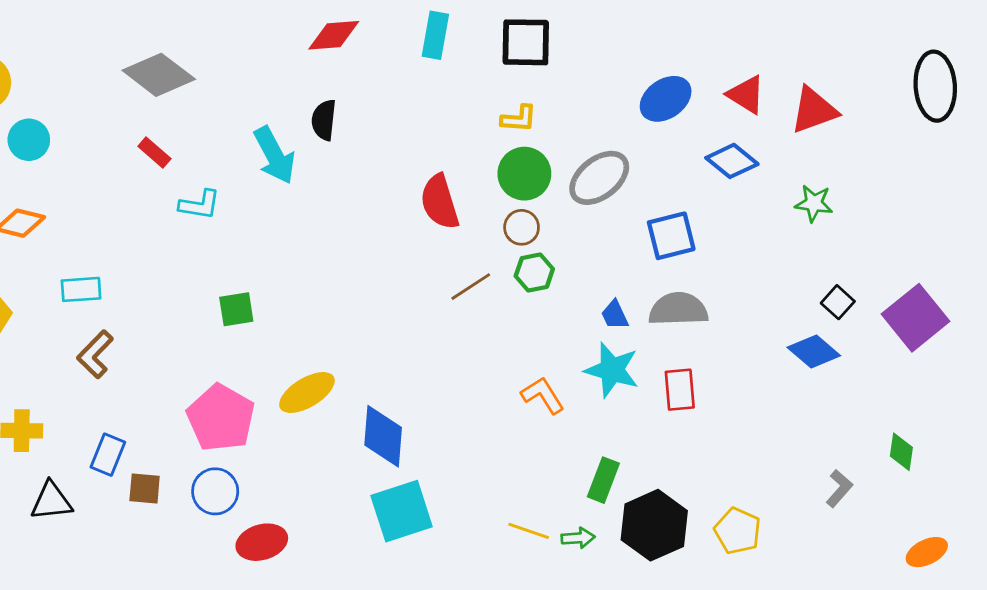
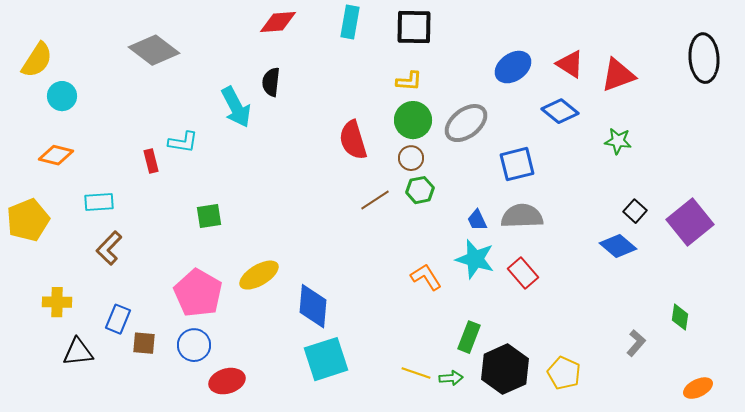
red rectangle: (154, 152) -> (151, 161), moved, turned 35
red rectangle: (680, 390) -> (523, 273), turned -36

